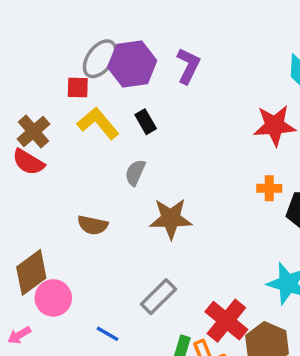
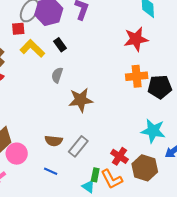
orange cross: (269, 188) -> (137, 76), size x1.5
brown semicircle: (93, 225) -> (54, 141), moved
red cross: (226, 321) -> (119, 156), size x0.7

